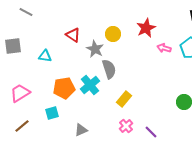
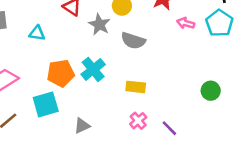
gray semicircle: (109, 69) -> (133, 41), moved, turned 126
yellow rectangle: (124, 99) -> (136, 87), turned 56
cyan square: (52, 113) -> (46, 104), size x1.5

